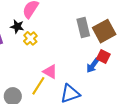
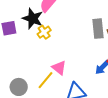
black star: (17, 27) -> (33, 19), size x1.5

